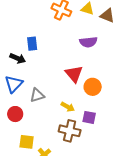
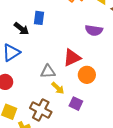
red triangle: (74, 74) -> (72, 58), turned 30
gray triangle: (37, 95) -> (48, 72), moved
brown cross: (70, 131) -> (41, 110), moved

